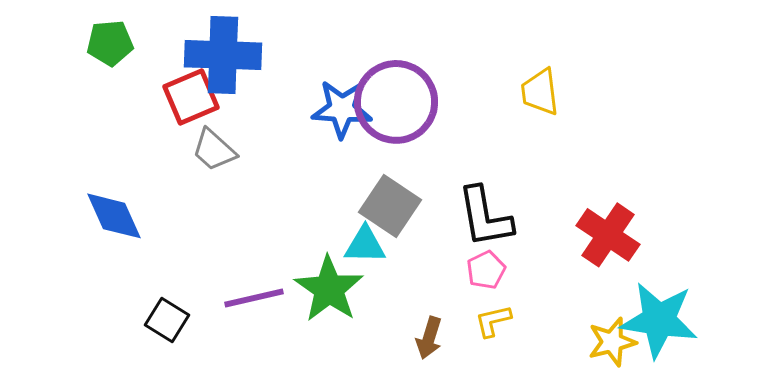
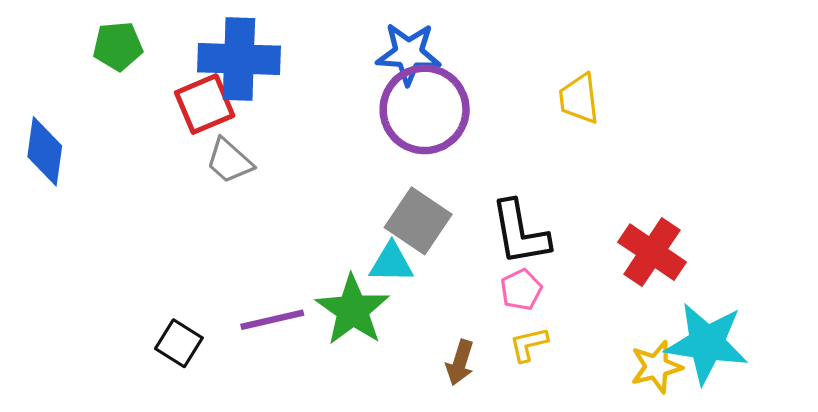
blue star: (342, 109) -> (408, 54), moved
blue diamond: (114, 216) -> (45, 151), moved, turned 32

